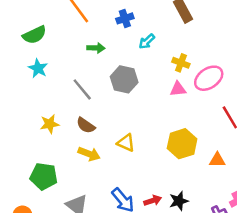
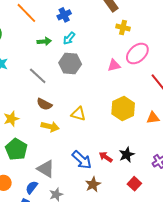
cyan arrow: (147, 41) -> (69, 38), moved
yellow cross: (181, 63) -> (123, 27), moved
yellow star: (50, 124) -> (11, 119), moved
green pentagon: (44, 176) -> (16, 149), turned 30
red arrow: (153, 201) -> (106, 157), turned -120

